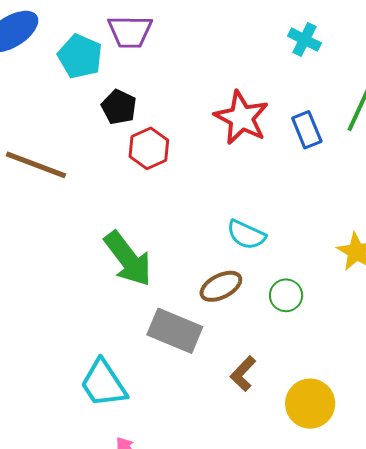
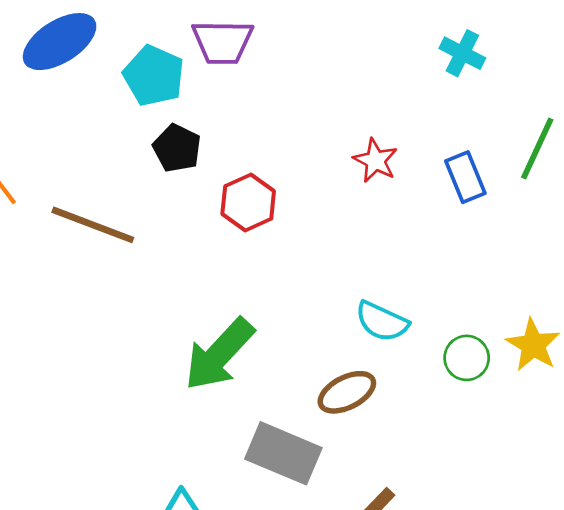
black pentagon: (119, 107) -> (177, 148), moved
red star: (241, 118) -> (375, 161), size x0.6
green arrow: (128, 259) -> (219, 354), turned 80
green circle: (286, 295) -> (467, 358), moved

